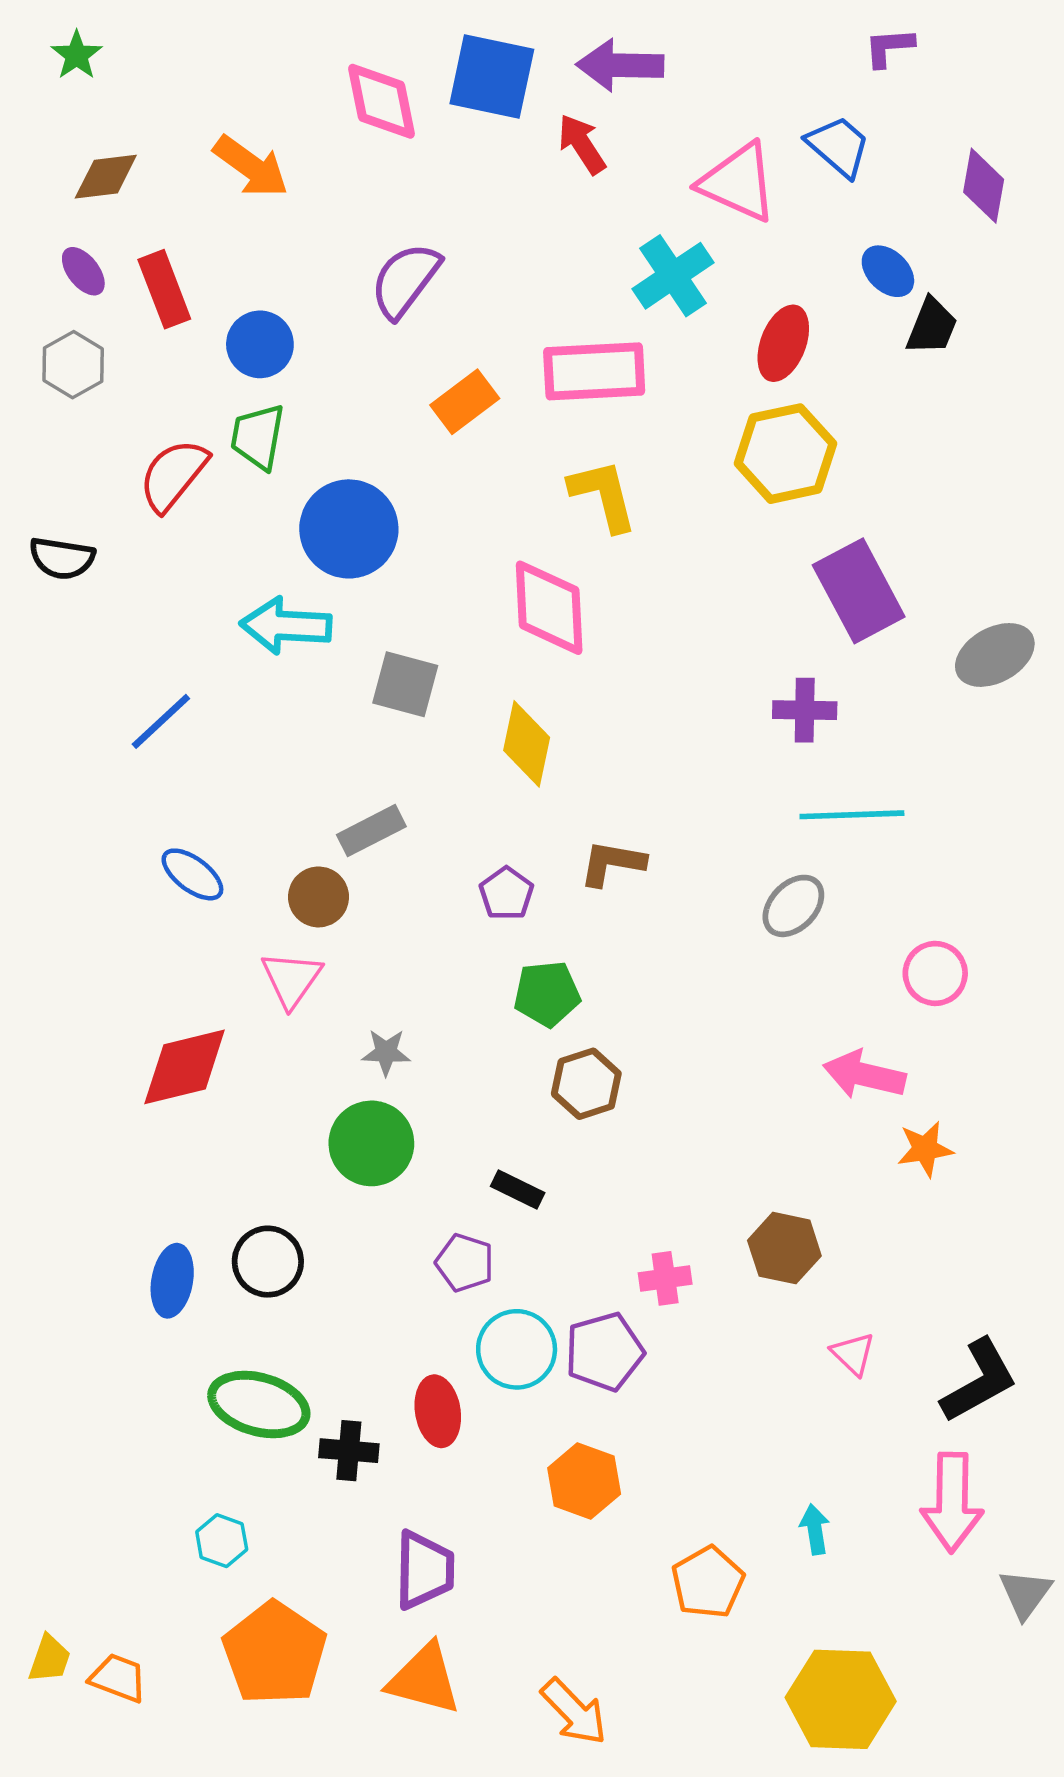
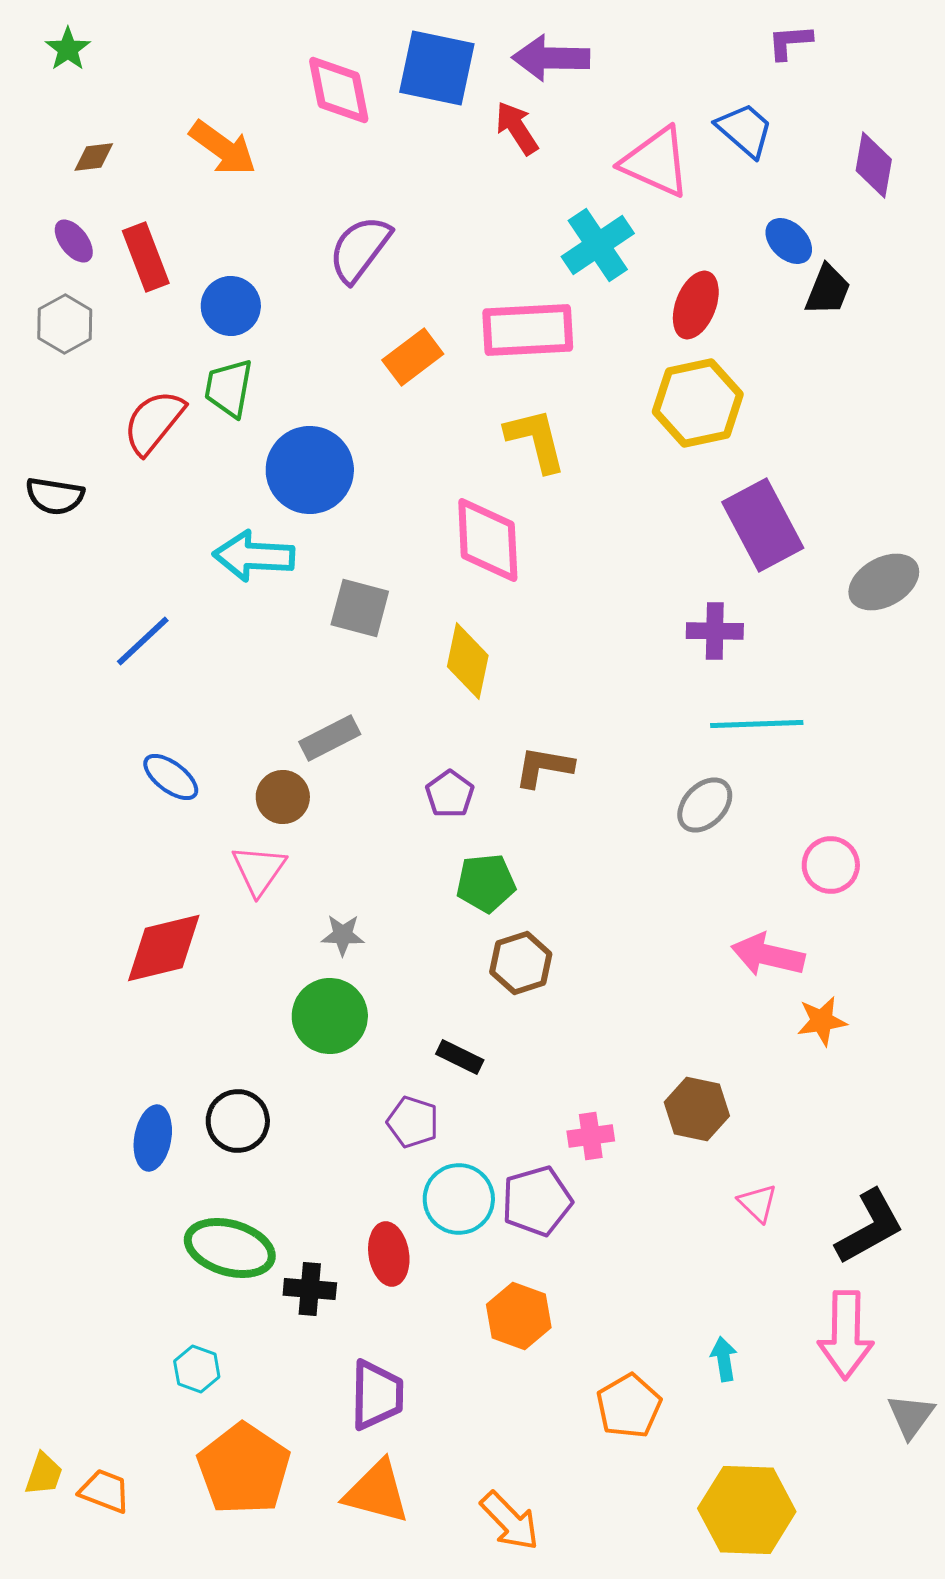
brown diamond: (106, 177) -> (94, 157), size x0.7

